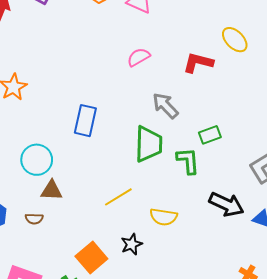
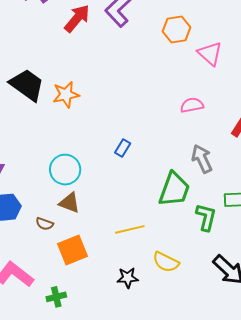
blue rectangle: (85, 121) -> (123, 148), size x0.6
orange square: (91, 257) -> (73, 250), moved

